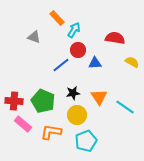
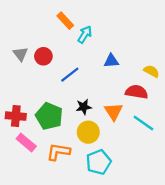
gray triangle: (34, 37) -> (20, 54), moved, turned 32
red semicircle: (115, 38) -> (137, 92), moved
red circle: (78, 50) -> (43, 56), moved
blue triangle: (95, 63) -> (111, 61), moved

